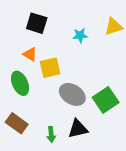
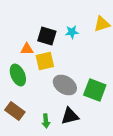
black square: (37, 23) -> (47, 36), moved
orange triangle: (30, 54) -> (27, 49), turned -32
green square: (106, 100) -> (95, 90), turned -35

